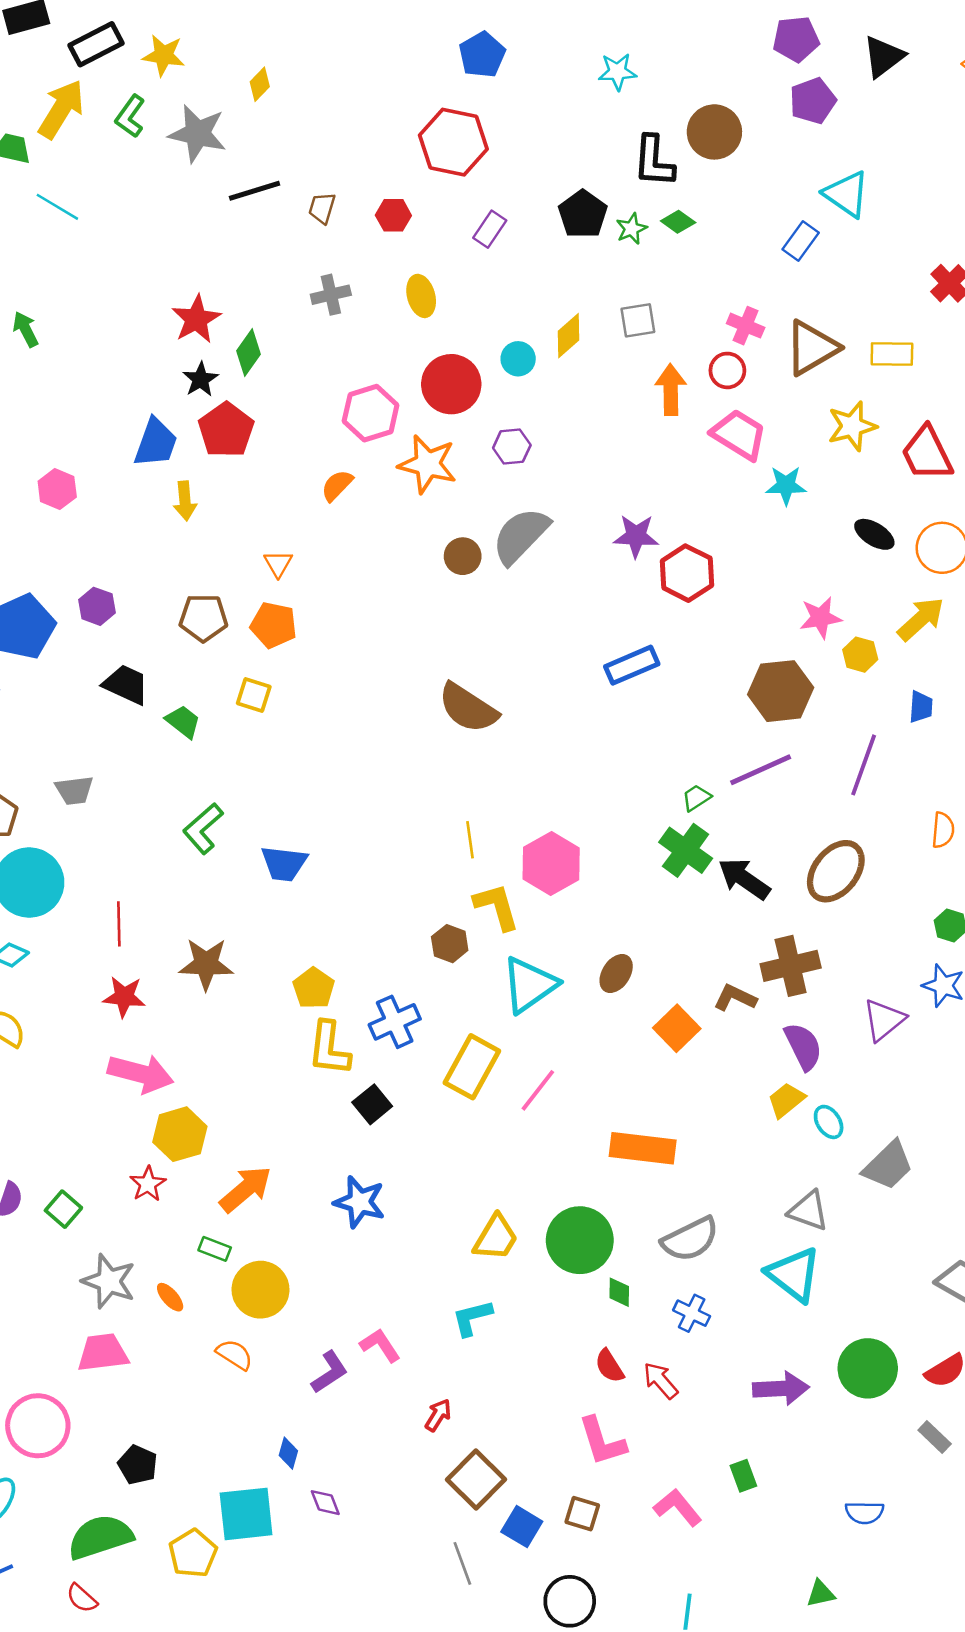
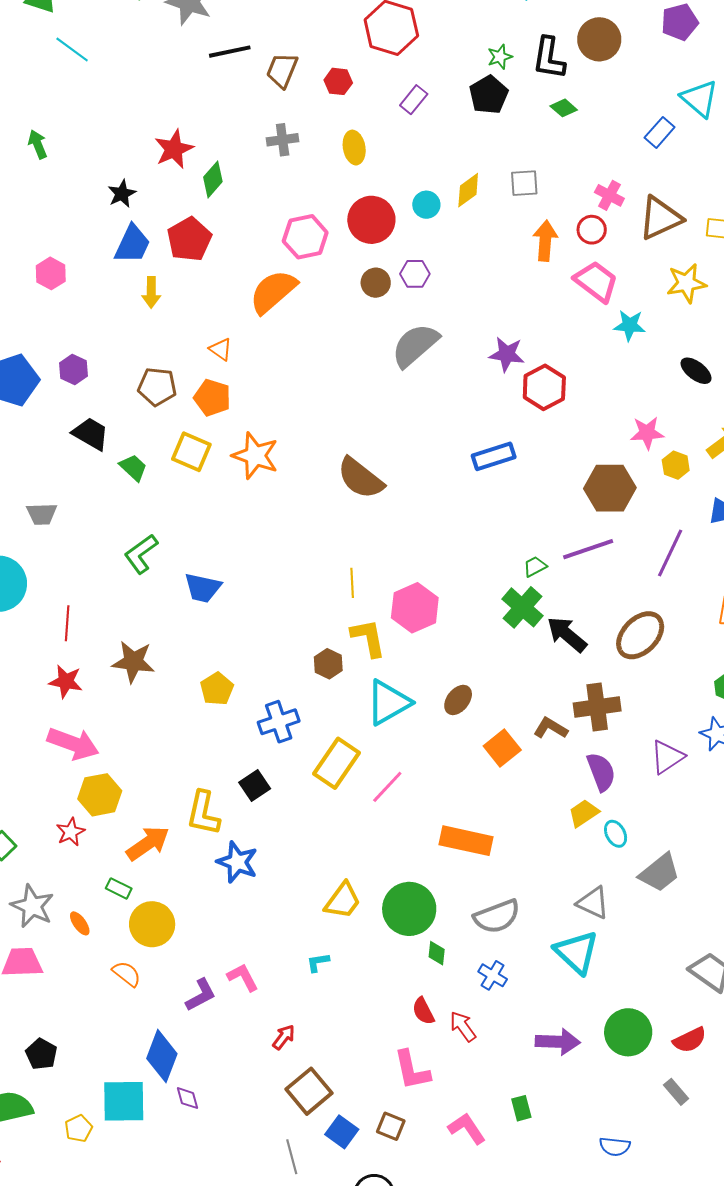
brown trapezoid: (322, 208) -> (282, 70), size x1.4
green star: (632, 229) -> (500, 57), moved
black star: (200, 379) -> (122, 194), moved
orange star: (428, 464) -> (255, 456), moved
orange semicircle: (337, 485) -> (273, 292), size x1.8
brown circle: (463, 556) -> (376, 283), moved
orange triangle: (278, 564) -> (221, 349), turned -30
yellow square: (254, 695) -> (191, 452), size x1.4
yellow L-shape: (329, 1049) -> (203, 813), moved
cyan L-shape: (472, 1318) -> (318, 962), size x0.7
blue diamond: (288, 1453) -> (162, 1056), size x2.0
yellow pentagon: (193, 1553) -> (79, 1128), size x0.7

